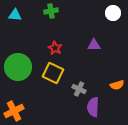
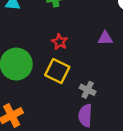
purple semicircle: (93, 107) -> (85, 116), moved

